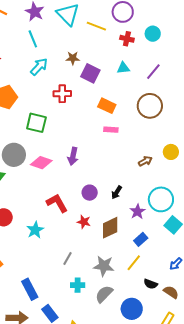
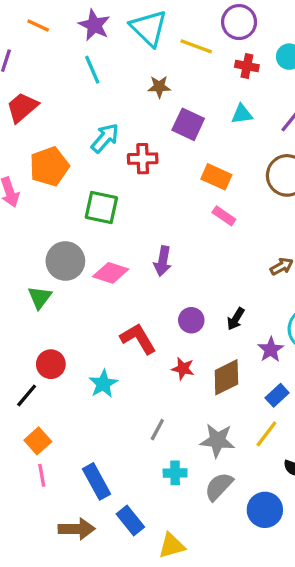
brown star: (73, 58) -> (159, 87), moved
cyan arrow: (39, 67) -> (105, 138), moved
pink rectangle: (111, 130) -> (224, 216), turned 32

